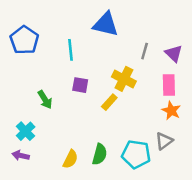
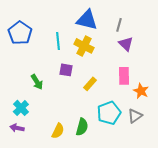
gray line: (145, 51) -> (119, 25), moved
purple triangle: (174, 53) -> (126, 44), moved
yellow cross: (124, 79) -> (84, 46), moved
pink rectangle: (169, 85) -> (124, 76), moved
cyan pentagon: (136, 154) -> (109, 113), moved, turned -30

